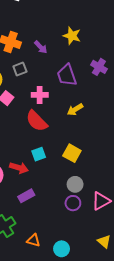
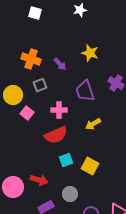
red semicircle: (37, 121) -> (56, 135), turned -70
cyan square: (39, 154) -> (66, 160), moved
gray circle: (75, 184) -> (70, 194), moved

